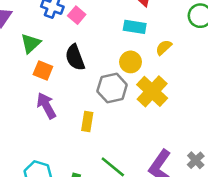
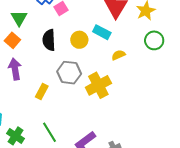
green triangle: (31, 43) -> (19, 18), turned -36
yellow circle: (131, 62) -> (79, 40), moved
orange square: (43, 71) -> (12, 40), moved

